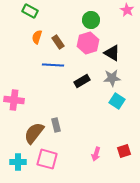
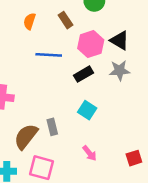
brown rectangle: (58, 42) -> (66, 20), moved
pink hexagon: (88, 43) -> (91, 44), moved
cyan square: (117, 101) -> (87, 110), moved
pink arrow: (96, 154) -> (90, 153), moved, turned -56

